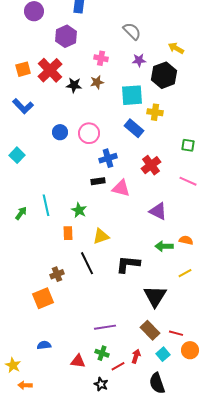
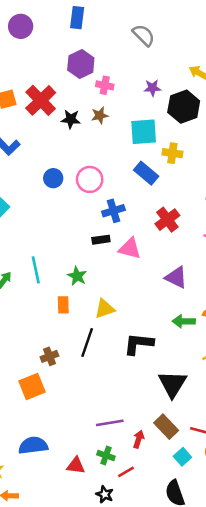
gray semicircle: (132, 31) -> (144, 35), moved
purple hexagon: (66, 36) -> (81, 64), moved
black line: (87, 263) -> (87, 343), turned 45
blue semicircle: (44, 345) -> (33, 445), size x1.6
red arrow: (136, 356) -> (139, 439), moved

